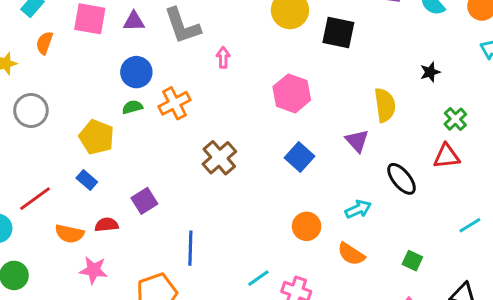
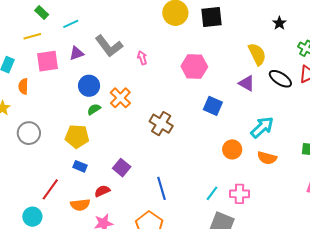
black ellipse: (401, 179) -> (280, 79), moved
cyan arrow: (358, 209) -> (262, 127), size x1.4

